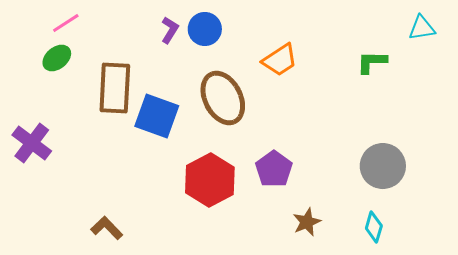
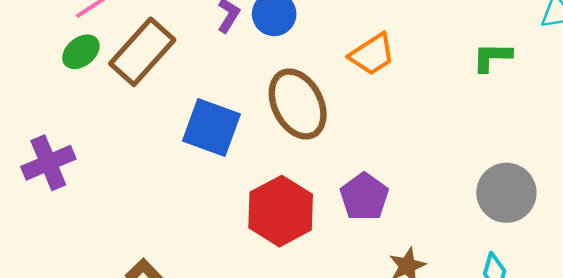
brown rectangle: (115, 88) -> (142, 52), moved, turned 39
purple cross: (32, 143) -> (48, 163), turned 30

